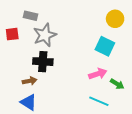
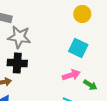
yellow circle: (115, 19) -> (82, 14), moved
gray star: (45, 35) -> (19, 37), turned 30

